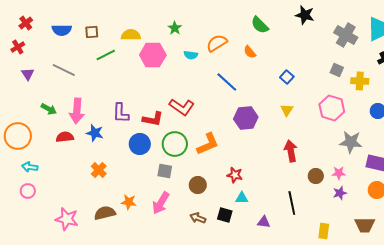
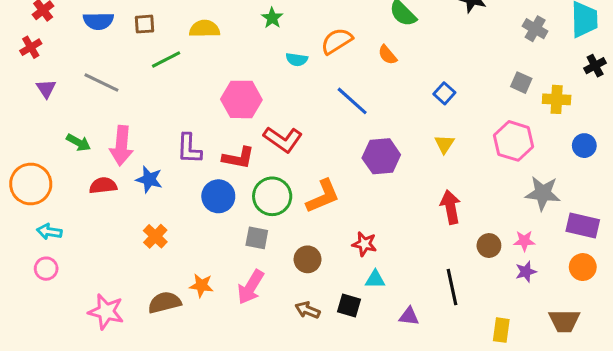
gray cross: (346, 35) -> (535, 29), size x0.7
pink hexagon: (153, 55) -> (241, 99), moved

